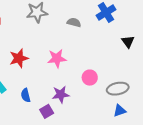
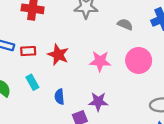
red star: (19, 58) -> (58, 55), turned 30
pink circle: (90, 78) -> (139, 60), moved, size x1.5

